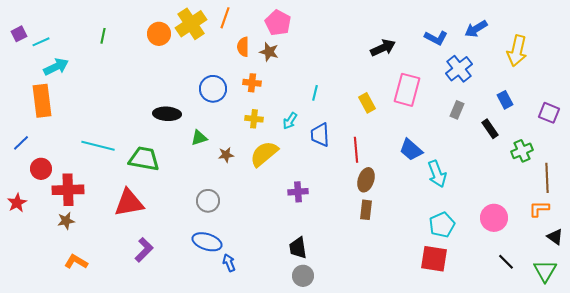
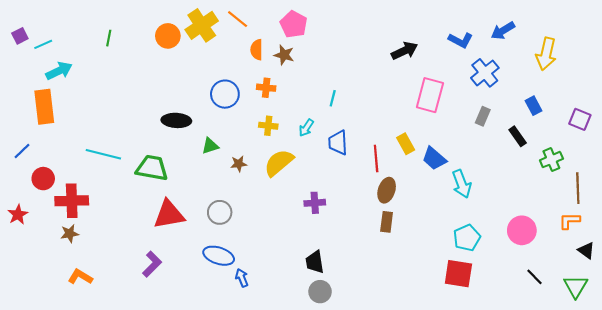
orange line: (225, 18) -> (238, 19), turned -70
yellow rectangle: (367, 103) -> (406, 144), moved
red triangle: (129, 203) -> (169, 214), moved

